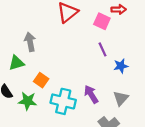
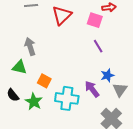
green triangle: (16, 63) -> (20, 67), turned 35
blue star: (121, 66) -> (107, 75), moved
green star: (28, 101) -> (34, 102), turned 30

